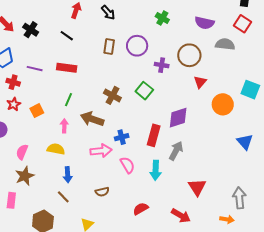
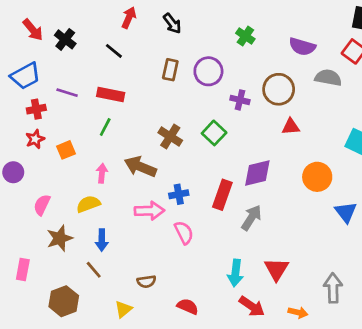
red cross: (13, 82) -> (36, 109), turned -32
red triangle: (200, 82) -> (291, 127), turned 40
green line: (69, 100) -> (105, 127), moved
orange circle: (223, 104) -> (317, 177), moved
yellow semicircle: (56, 149) -> (88, 204), turned -36
cyan arrow: (156, 170) -> (235, 273), moved
brown star: (25, 176) -> (60, 238), moved
brown semicircle: (102, 192) -> (146, 282), moved
red semicircle: (141, 209) -> (188, 306), moved, turned 49
orange arrow: (227, 219) -> (298, 312), moved

